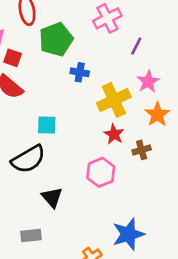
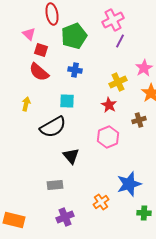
purple line: (136, 46) -> (120, 41), moved
blue cross: (80, 72) -> (75, 70), moved
yellow cross: (114, 100) -> (118, 82), size x0.7
red star: (114, 134) -> (109, 105), moved

